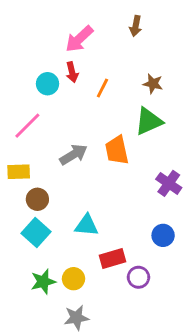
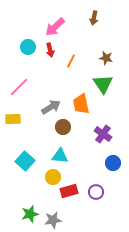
cyan circle: (48, 84) -> (28, 47), moved
green triangle: (149, 121) -> (103, 84), turned -40
purple cross: (169, 183) -> (103, 134), moved
brown circle: (37, 199) -> (63, 127), moved
red rectangle: (112, 258) -> (69, 191), moved
yellow circle: (74, 279) -> (53, 177), moved
green star: (43, 282) -> (30, 214), moved

